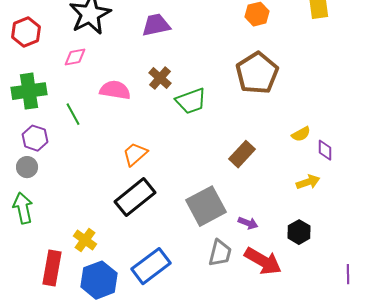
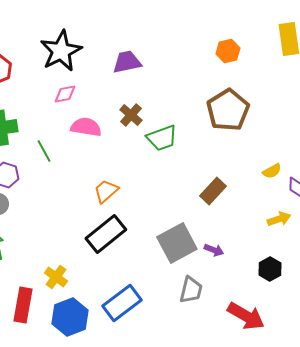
pink diamond: (75, 57) -> (65, 94), moved
purple arrow: (248, 223) -> (214, 250), moved
red arrow: (263, 261) -> (246, 316), moved

